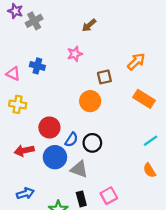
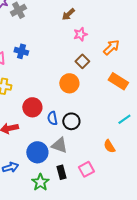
pink star: (75, 54) -> (80, 34), moved
brown square: (104, 77) -> (82, 61), turned -32
blue semicircle: (71, 140) -> (52, 118), turned 136
blue circle: (55, 157) -> (37, 152), moved
orange semicircle: (149, 170) -> (109, 146), moved

